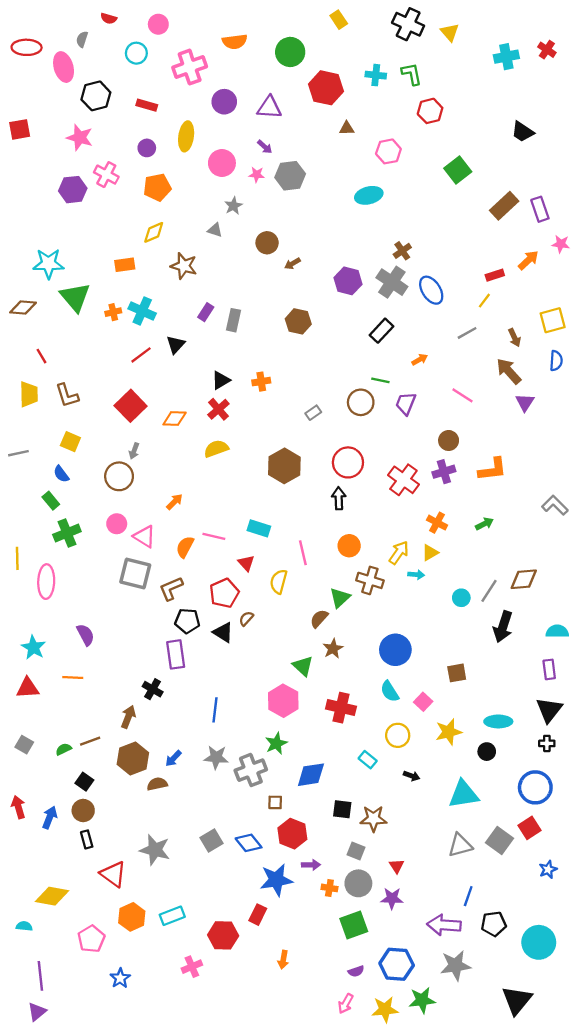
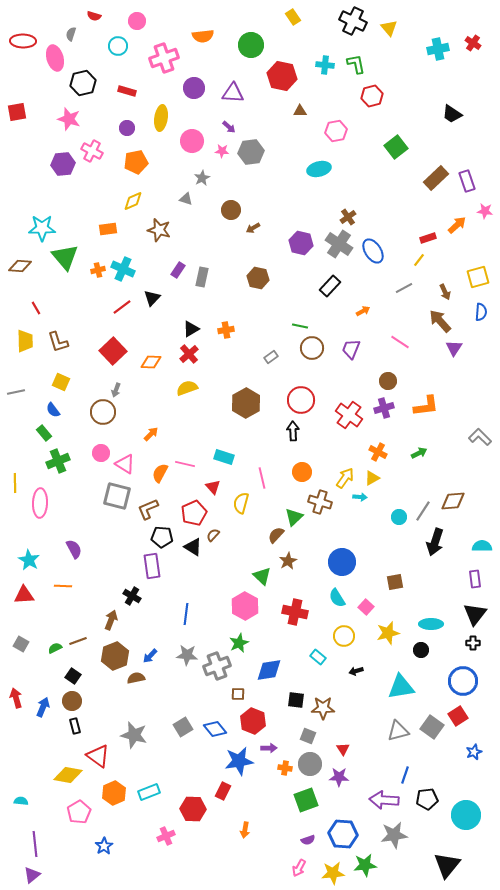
green line: (380, 380) -> (300, 326), moved
black arrow: (412, 776) -> (356, 671), turned 144
yellow diamond: (52, 896) -> (68, 775), moved

